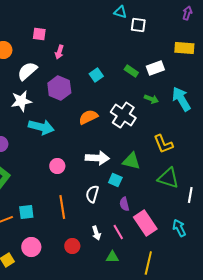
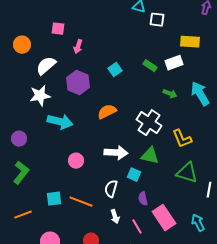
yellow rectangle: (184, 48) -> (190, 42), moved
white cross: (123, 115) -> (149, 123), moved
orange line: (62, 207) -> (81, 202), turned -60
cyan square: (26, 212) -> (54, 199), moved
white arrow: (96, 233) -> (115, 217), moved

